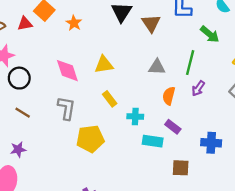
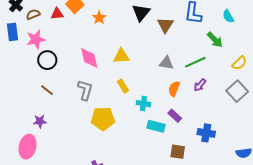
green line: (190, 63) -> (195, 62), turned 45

